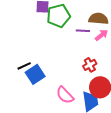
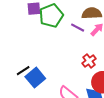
purple line: (83, 31) -> (78, 28), turned 32

